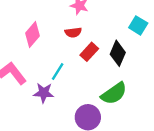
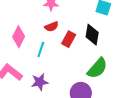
cyan line: (58, 71) -> (41, 49), moved

